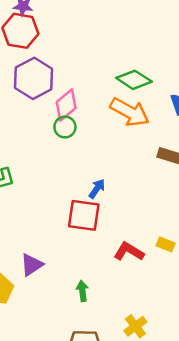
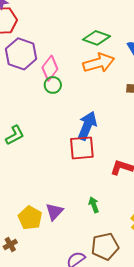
orange arrow: (130, 112) -> (99, 63), turned -32
blue arrow: (97, 189) -> (87, 126), size x1.8
purple triangle: (32, 265) -> (54, 212), moved

